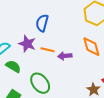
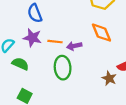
blue semicircle: (42, 23) -> (35, 13), moved, turned -30
green ellipse: (40, 83) -> (63, 68), moved, turned 40

